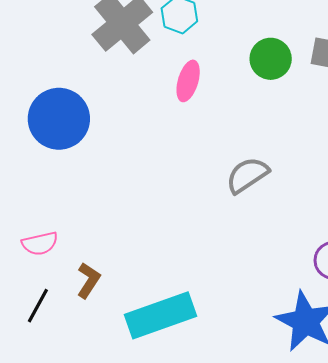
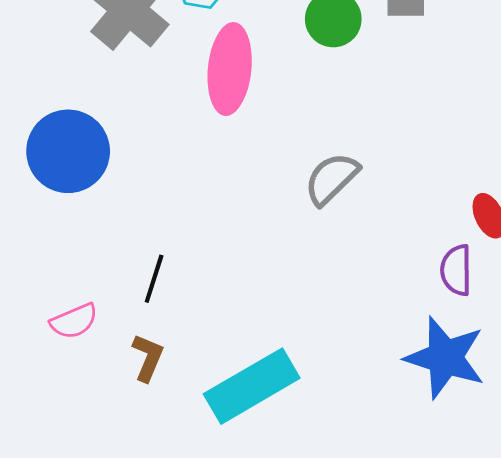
pink ellipse: (188, 81) -> (230, 69), size x1.6
black line: (38, 306) -> (154, 279), moved

